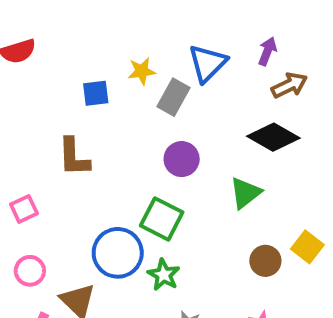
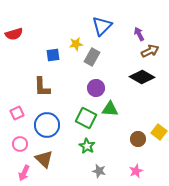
purple arrow: (267, 51) -> (139, 34), turned -48
blue triangle: (208, 63) -> (102, 26), moved
green triangle: (245, 193) -> (110, 109), moved, turned 42
blue circle: (118, 253) -> (47, 125), moved

